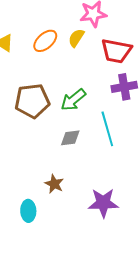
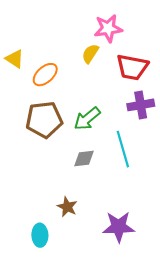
orange ellipse: (45, 41) -> (45, 75), moved

